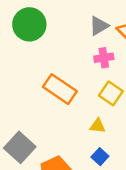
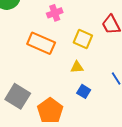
pink cross: (104, 58) -> (55, 13), moved

